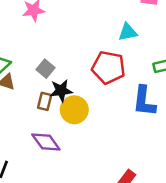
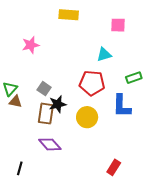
brown rectangle: (45, 101) -> (46, 114), size x1.5
yellow circle: (74, 110) -> (87, 117), moved

